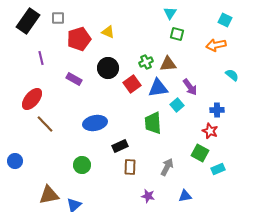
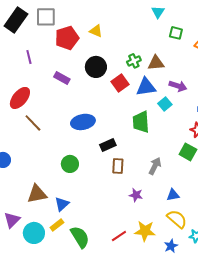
gray square: (58, 18) -> (46, 17), size x1.5
green square: (177, 34) -> (176, 33), moved
purple arrow: (190, 87) -> (178, 86), turned -36

